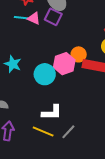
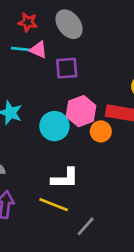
purple square: (53, 17) -> (67, 68), moved, turned -30
orange circle: (79, 54) -> (101, 131), moved
gray line: (68, 132) -> (86, 226), moved

